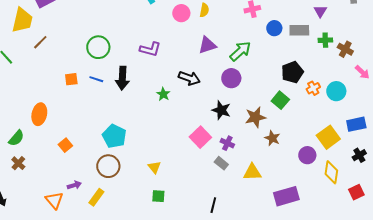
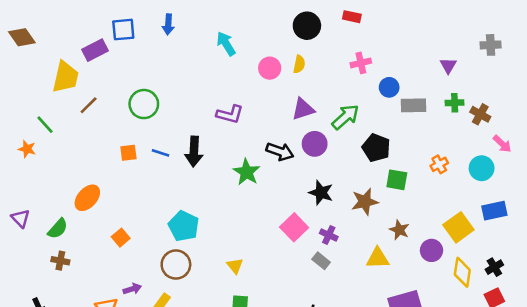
gray rectangle: (299, 30) -> (414, 105), moved
green circle: (98, 47) -> (144, 104), moved
black pentagon: (292, 72) -> (376, 148), moved, turned -30
purple circle: (231, 78) -> (315, 144), moved
cyan circle: (336, 91) -> (482, 168), moved
green star: (163, 94) -> (247, 172), size x1.5
green square: (280, 100) -> (397, 180), turned -30
orange ellipse: (39, 114) -> (87, 198), turned 30
brown star: (272, 138) -> (399, 230), moved
black cross: (359, 155) -> (494, 267), moved
brown cross: (18, 163) -> (60, 261), turned -32
yellow triangle: (252, 172) -> (378, 258), moved

